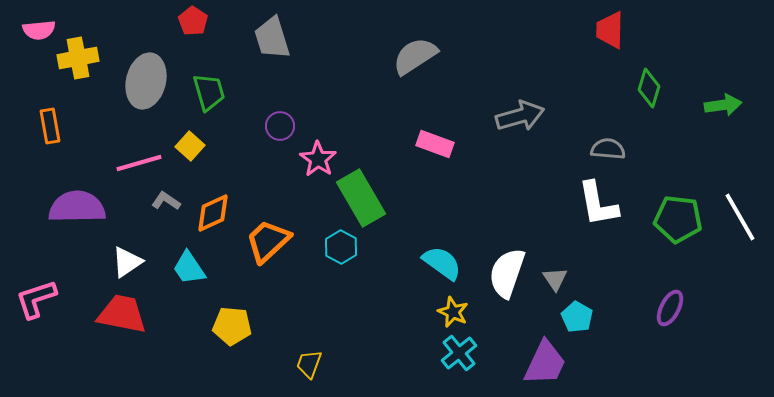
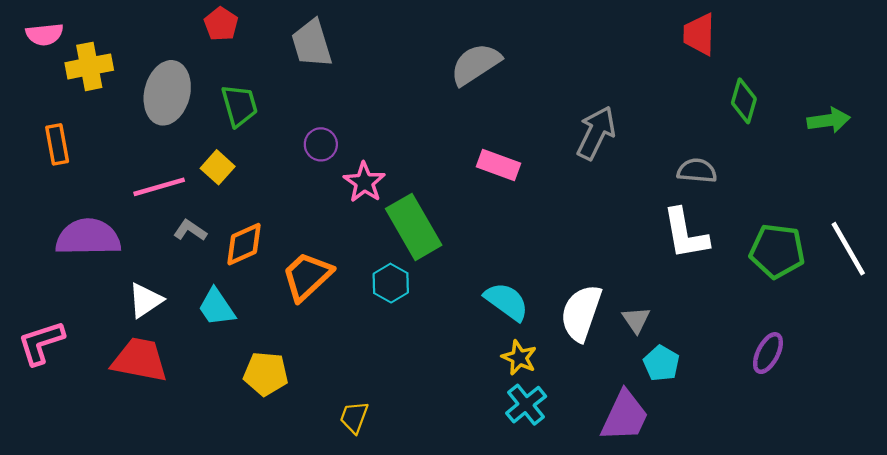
gray arrow: (520, 116) -> (596, 133), turned -48

